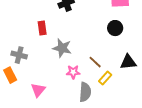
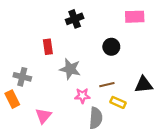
black circle: (115, 28) -> (111, 47), moved
brown line: (95, 62) -> (107, 85), turned -56
yellow rectangle: (105, 78) -> (118, 102), turned 72

